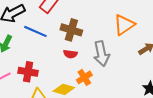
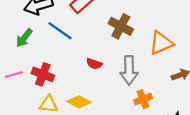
brown cross: (71, 30) -> (121, 26), moved
orange cross: (84, 77) -> (143, 99), moved

